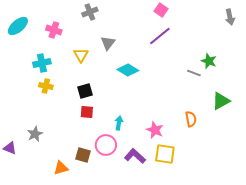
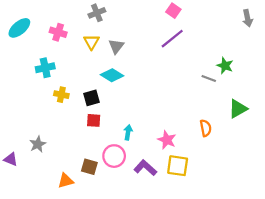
yellow triangle: (81, 55) -> (91, 42), moved
cyan diamond: (128, 70) -> (112, 75), moved
yellow cross: (46, 86) -> (61, 95), moved

